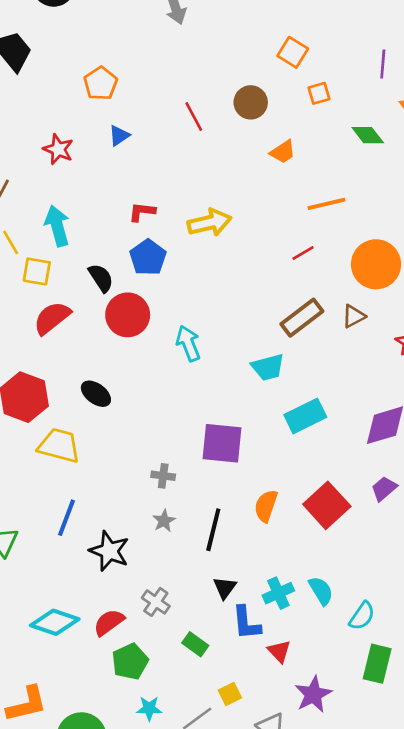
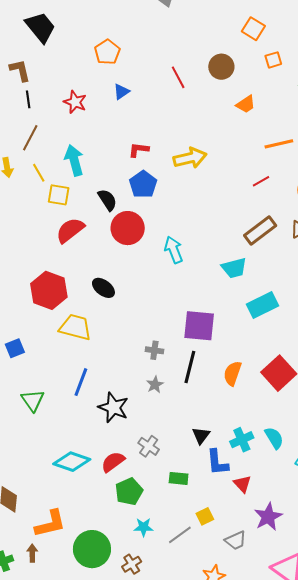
black line: (213, 530) -> (190, 367), moved
green rectangle: (195, 644) -> (179, 478), turned -30

